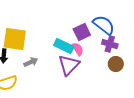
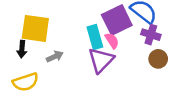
purple square: (82, 32) -> (117, 20), size x1.4
cyan rectangle: (64, 46) -> (95, 37), turned 48

